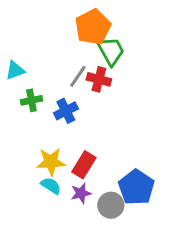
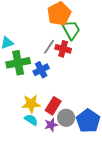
green cross: (31, 100) -> (18, 63), size x1.6
gray circle: (111, 205) -> (66, 118), moved

